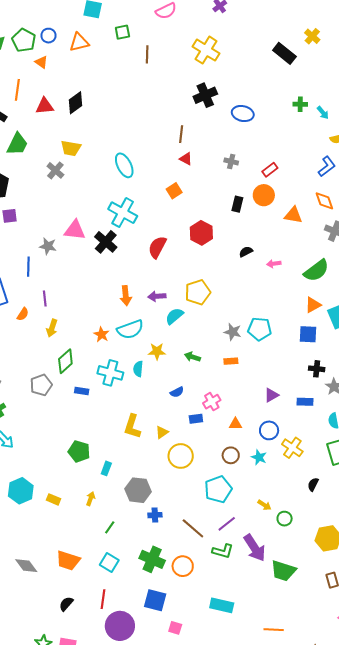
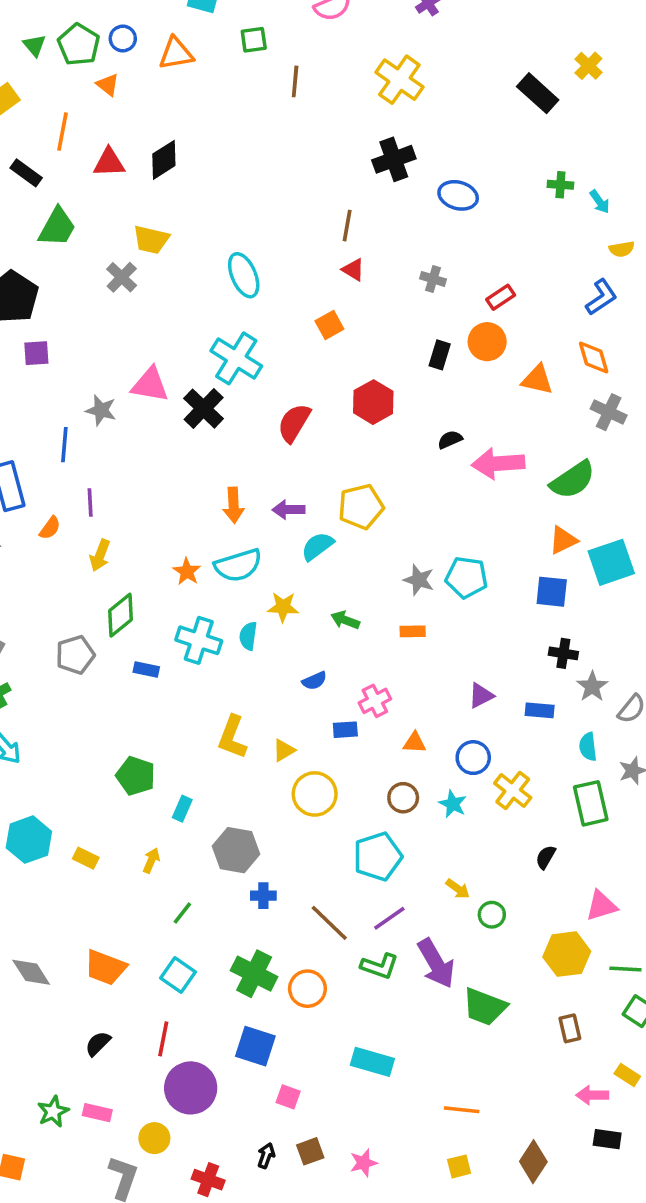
pink arrow: (274, 264) -> (498, 464), size x2.0

